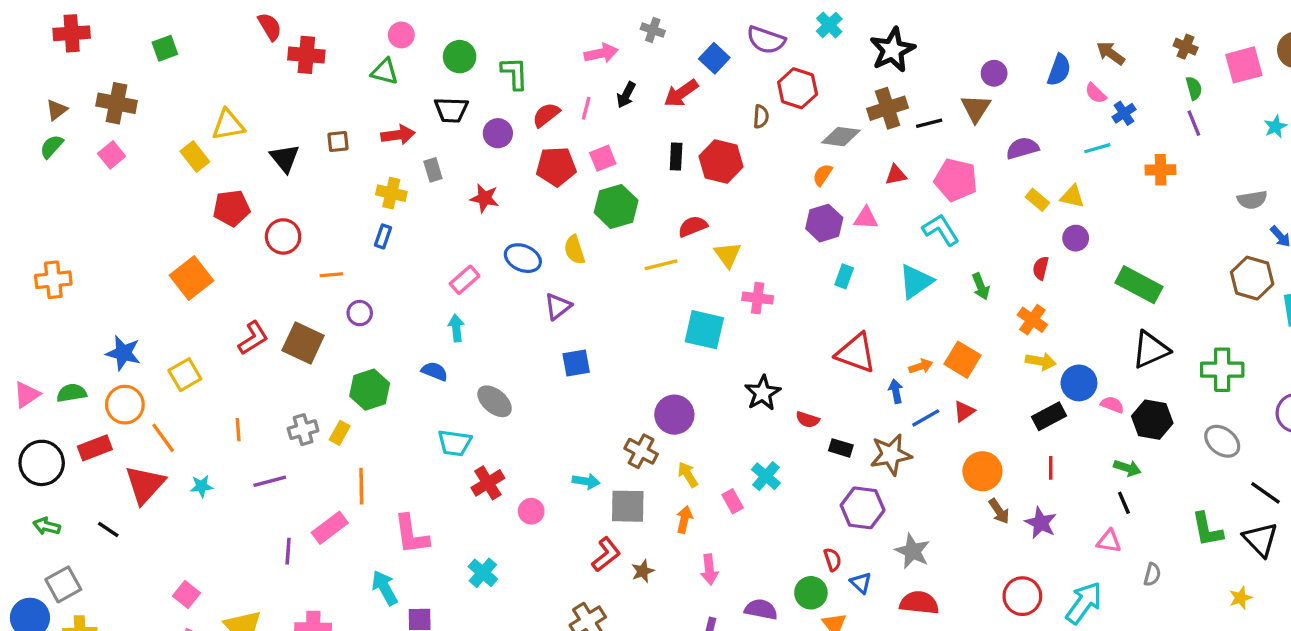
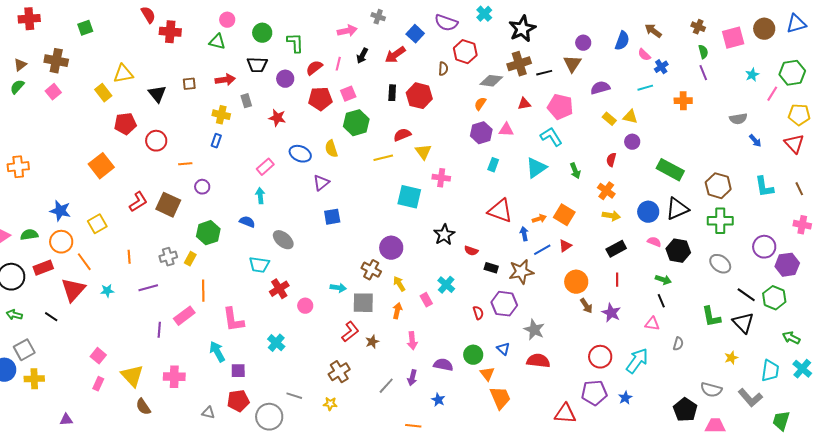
brown hexagon: (1252, 278) -> (718, 186), moved
blue circle: (1079, 383) -> (648, 212), moved
red semicircle: (833, 559) -> (478, 313), moved

